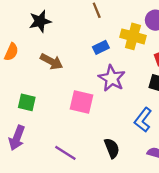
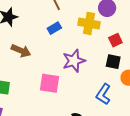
blue rectangle: (101, 47) -> (54, 28), moved
purple star: (112, 78) -> (74, 61), turned 30

